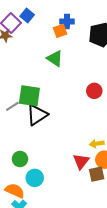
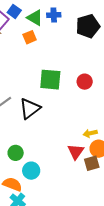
orange square: (60, 31) -> (30, 37), moved
green triangle: (55, 58) -> (35, 18), moved
green square: (29, 96) -> (50, 80), moved

